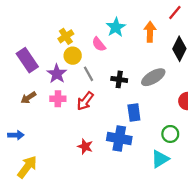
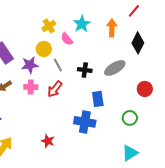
yellow cross: (66, 36) -> (49, 26), moved
purple star: (57, 74) -> (30, 65), turned 30
red star: (85, 146) -> (48, 141), moved
cyan triangle: (160, 159) -> (130, 153), moved

